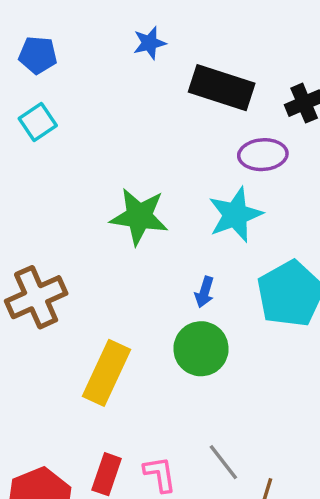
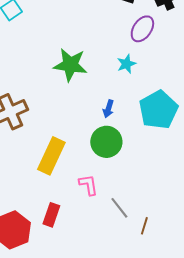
purple ellipse: (263, 155) -> (142, 29), turned -52
cyan star: (235, 215) -> (126, 64), size x0.6
pink L-shape: (160, 474) -> (88, 185), moved

